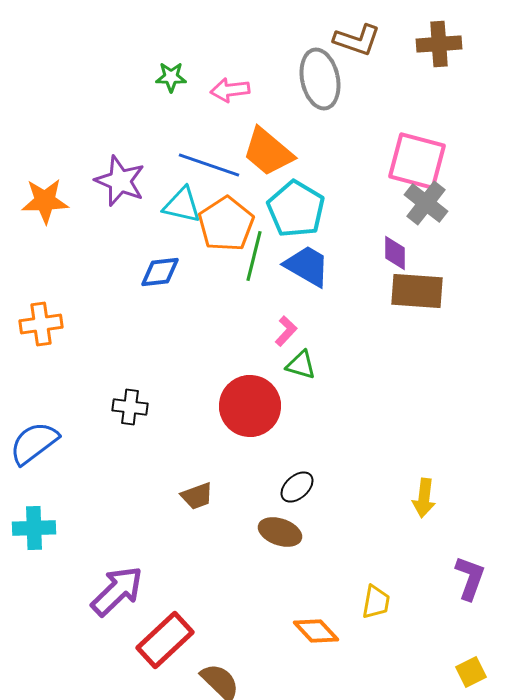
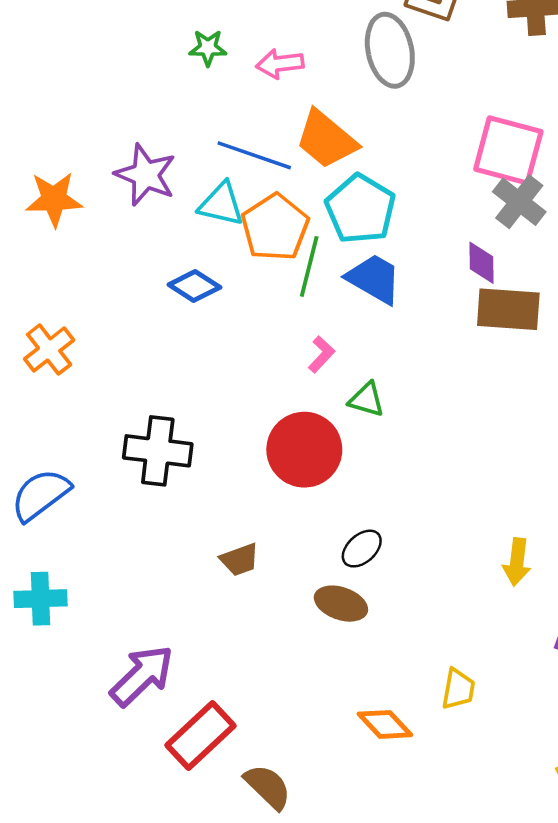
blue diamond: (160, 272) -> (194, 286), turned 39
orange cross: (41, 324) -> (49, 349), turned -30
pink L-shape: (286, 331) -> (321, 354), moved
black cross: (130, 407) -> (158, 451), size x1.6

